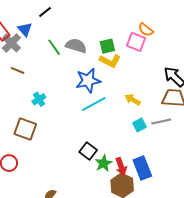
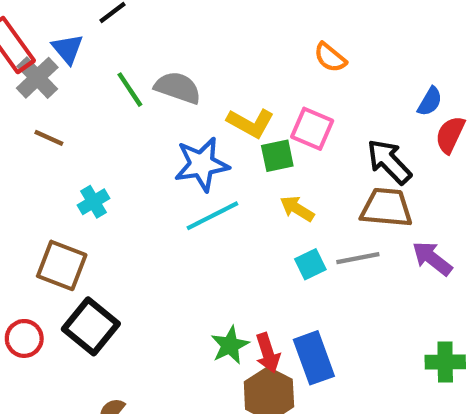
pink square: (136, 42) -> (312, 129), moved
green square: (107, 46) -> (277, 156), moved
black square: (88, 151) -> (91, 326), moved, size x1.4

